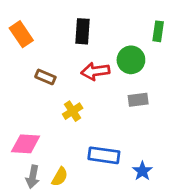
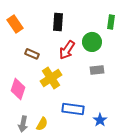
red arrow: (95, 71) -> (67, 50), turned -48
yellow cross: (73, 111) -> (51, 78), size x1.5
pink diamond: (26, 144) -> (18, 89), moved, turned -75

